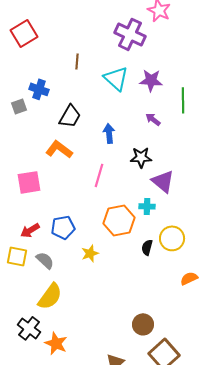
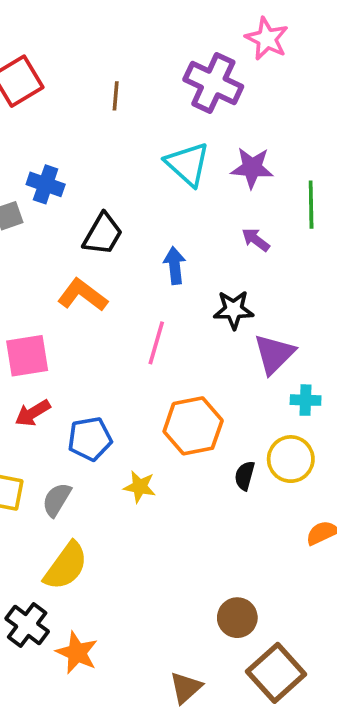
brown line: (77, 61) -> (116, 96), moved
purple triangle: (163, 181) -> (274, 354), turned 35
cyan cross: (147, 206) -> (306, 400), moved
red arrow: (30, 230) -> (33, 413), moved
yellow star: (90, 253) -> (140, 487), turned 30
gray semicircle: (45, 260) -> (57, 500), turned -102

